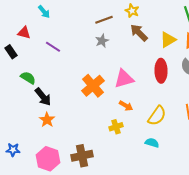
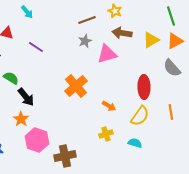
brown arrow: (139, 33) -> (122, 33), turned -36
red ellipse: (161, 71) -> (144, 87), moved
pink triangle: (124, 79) -> (107, 54), moved
orange star: (47, 120) -> (21, 119), moved
yellow cross: (116, 127) -> (106, 134), moved
pink hexagon: (48, 159) -> (37, 140), moved

